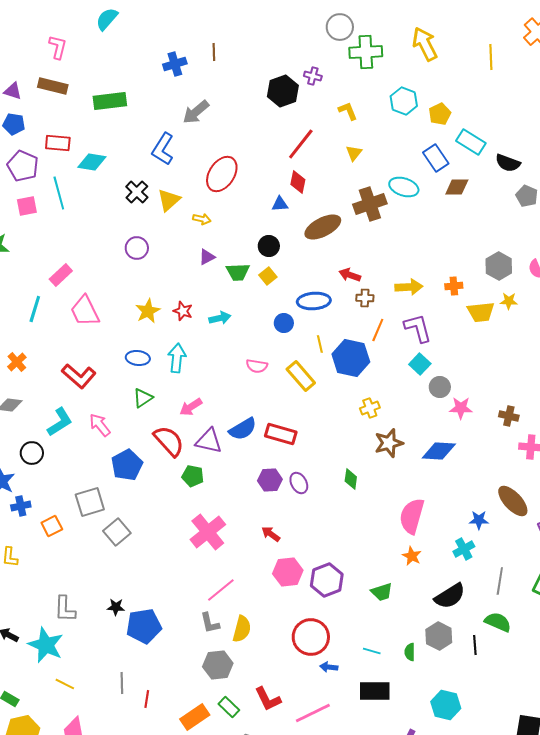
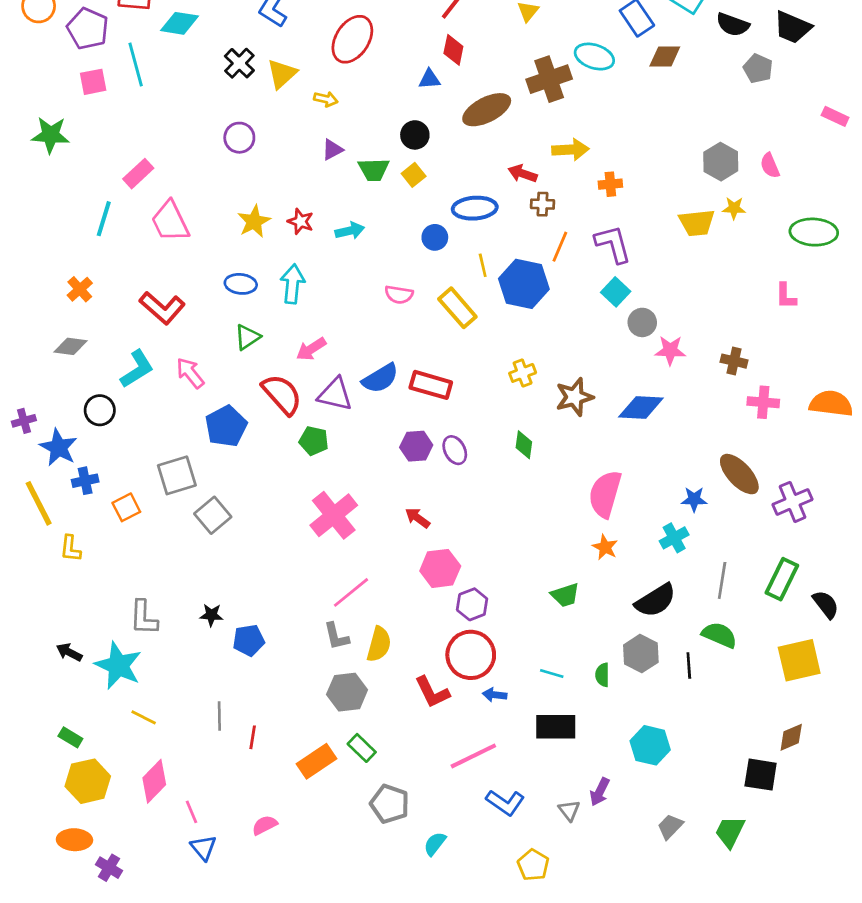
orange cross: (454, 286) -> (610, 184), moved
yellow arrow: (409, 287) -> (570, 150), moved
yellow cross: (370, 408) -> (523, 373), moved
purple hexagon: (327, 580) -> (472, 604), moved, size x0.7
blue pentagon: (144, 626) -> (249, 640), size x0.7
red L-shape: (268, 699) -> (432, 692), moved

